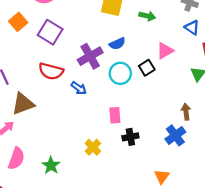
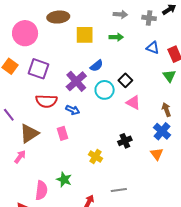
blue triangle: (192, 27) -> (153, 48), moved
pink triangle: (165, 51) -> (133, 103), moved, turned -49
pink rectangle: (115, 115) -> (62, 133), moved
pink semicircle: (16, 158) -> (41, 190), moved
orange triangle: (162, 177) -> (157, 154), moved

